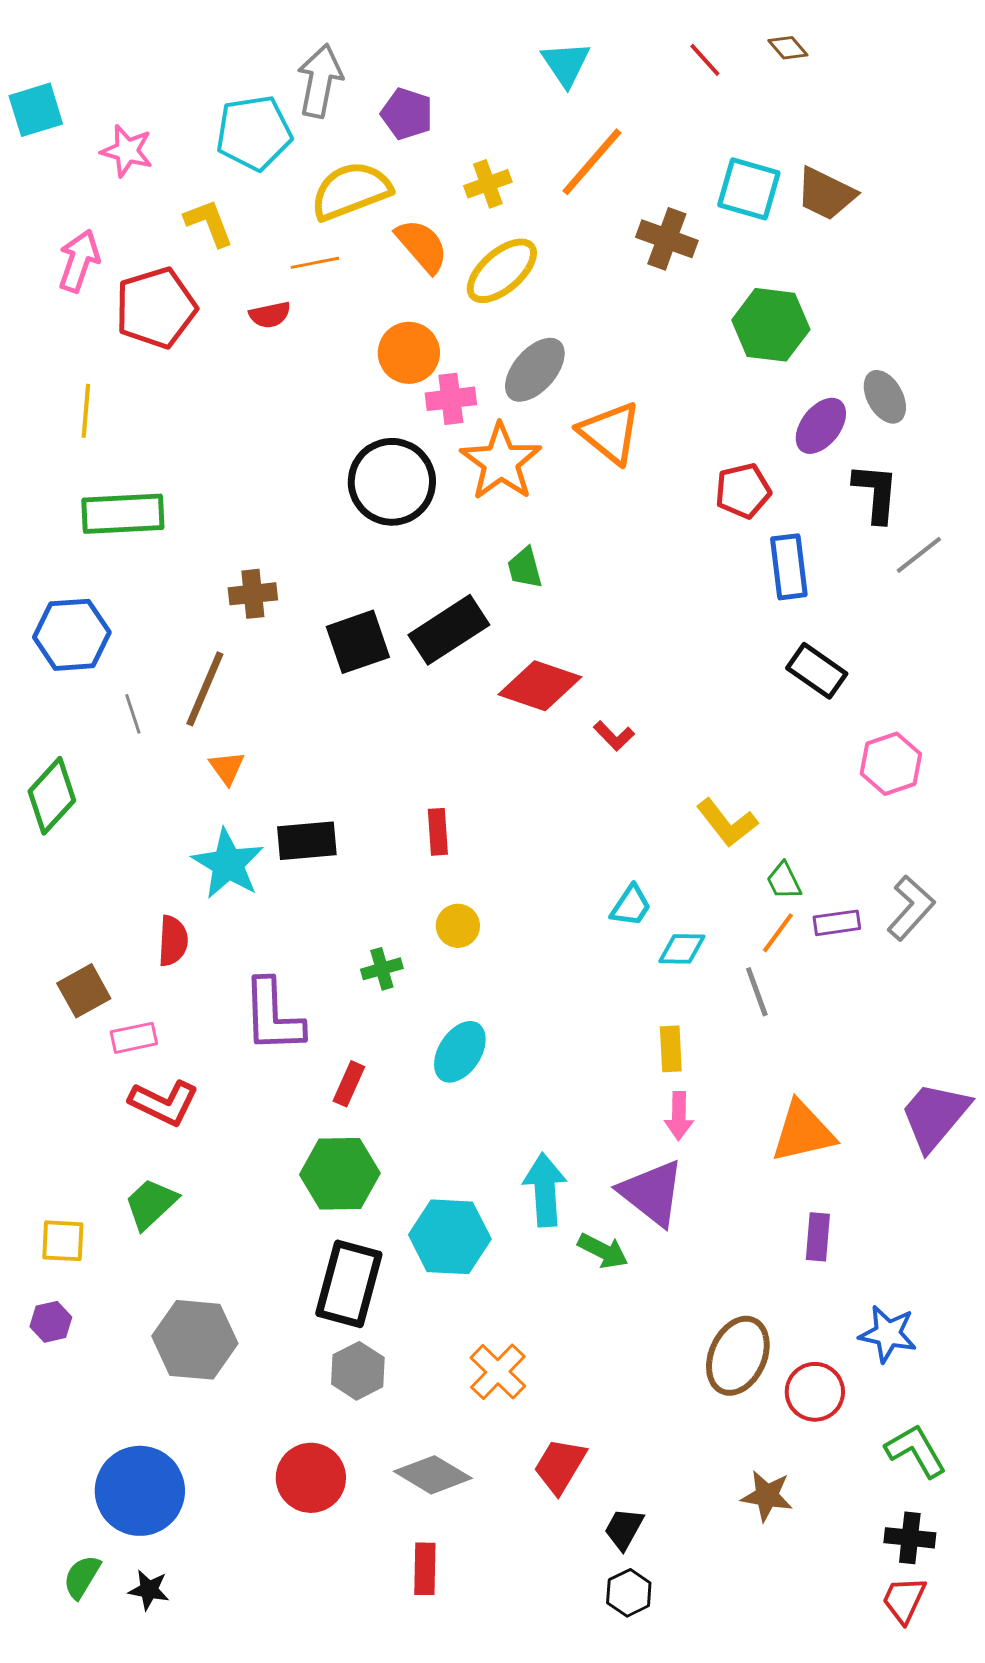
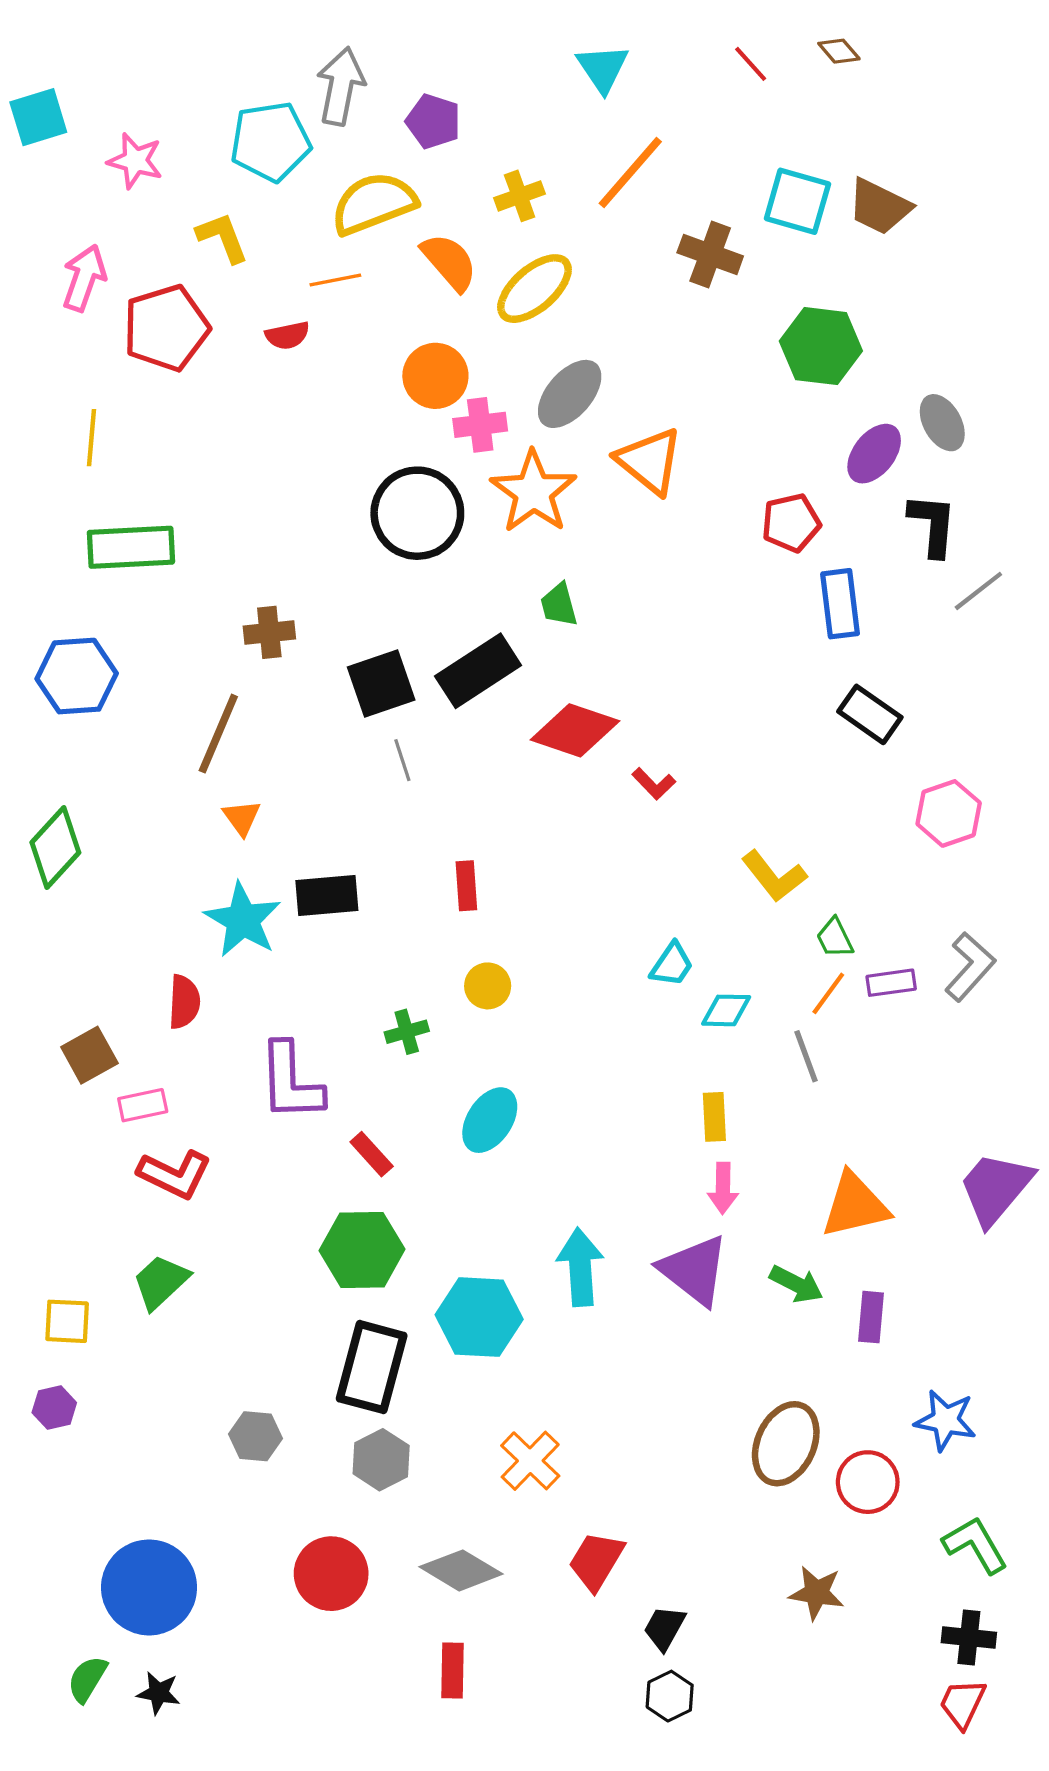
gray line: (133, 714) -> (402, 760), moved
red rectangle: (349, 1084) -> (372, 1154), turned -66
green arrow: (603, 1251) -> (796, 1284), moved
gray hexagon: (195, 1340) -> (256, 1436), moved, size x0.6

